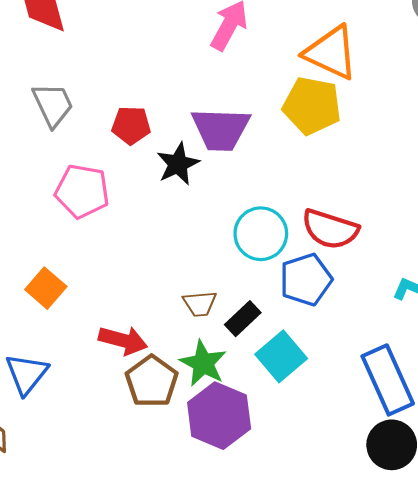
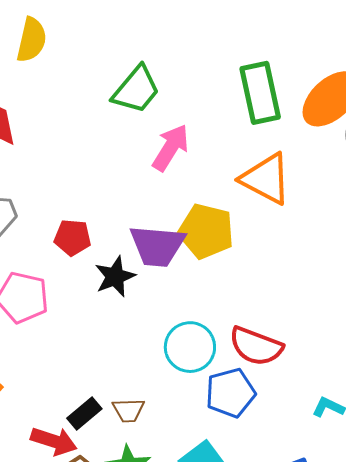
yellow pentagon: (312, 106) -> (206, 231), moved
black rectangle: (243, 319) -> (84, 414), moved

